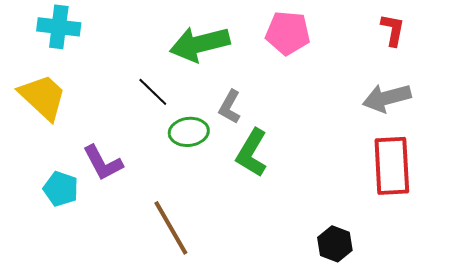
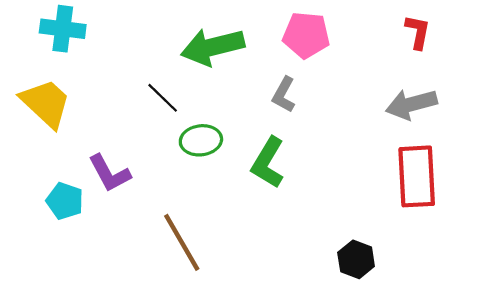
gray L-shape: (230, 107) -> (284, 95), moved

